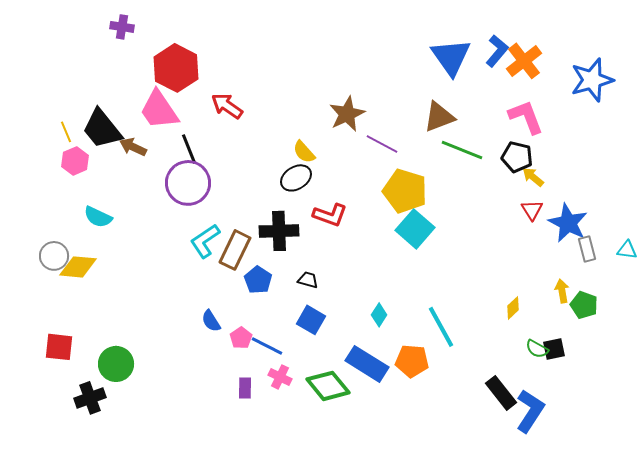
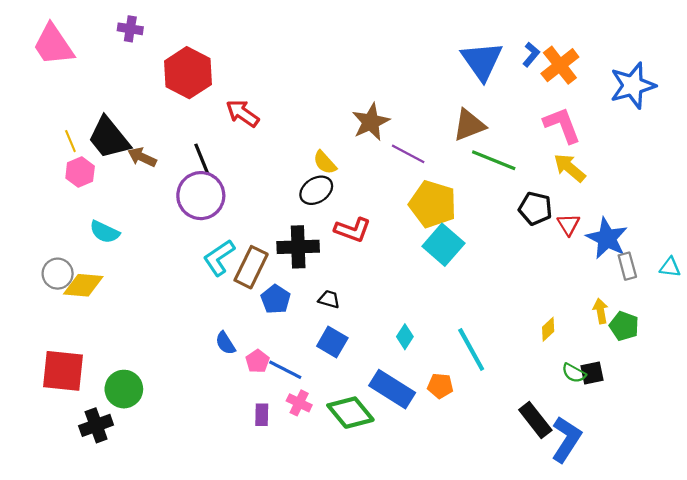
blue L-shape: (497, 51) -> (531, 55), size x0.7
pink trapezoid: (159, 110) -> (53, 45), moved
black pentagon: (517, 157) -> (535, 208), moved
yellow arrow: (533, 177) -> (570, 168), moved, size x1.4
red square: (59, 347) -> (63, 371), size x1.4
orange pentagon: (412, 361) -> (440, 386), size x0.7

